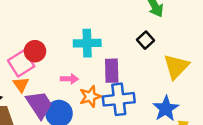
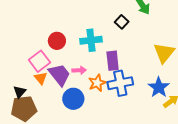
black square: (146, 40) -> (122, 22), moved
red circle: (35, 51) -> (57, 41), moved
purple trapezoid: (39, 105) -> (59, 75), moved

